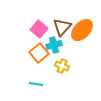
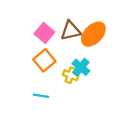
brown triangle: (62, 27) -> (71, 31), turned 36
cyan cross: (54, 45) -> (81, 67), moved, turned -35

